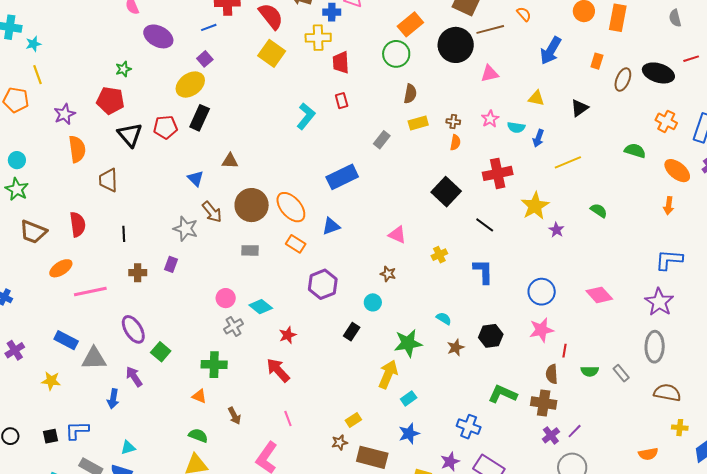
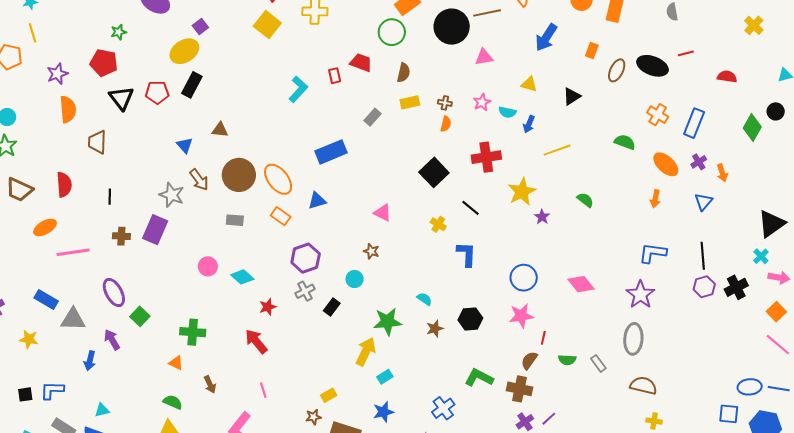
red trapezoid: (341, 62) -> (361, 63), moved, turned 110
yellow cross: (439, 255) -> (438, 224), moved, turned -35
purple rectangle: (171, 264) -> (155, 230), size x1.8
gray cross: (233, 326) -> (305, 291), moved
brown semicircle: (552, 374) -> (529, 360), turned 36
blue cross: (469, 427) -> (443, 408), turned 30

